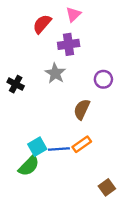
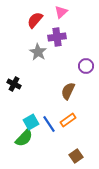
gray star: (55, 73) -> (38, 52), moved
black cross: (16, 84) -> (14, 84), moved
blue line: (59, 149) -> (49, 124), turned 60
brown square: (107, 187) -> (76, 156), moved

